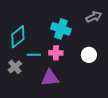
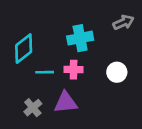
cyan cross: (61, 29) -> (80, 38), turned -30
gray cross: (15, 67) -> (33, 108), moved

